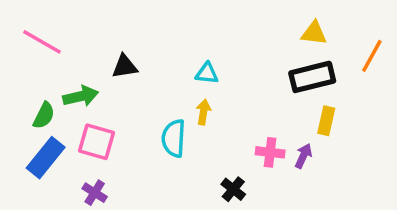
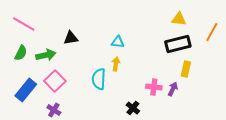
green semicircle: (44, 116) -> (21, 53), moved
pink square: (96, 142) -> (55, 81), turned 30

